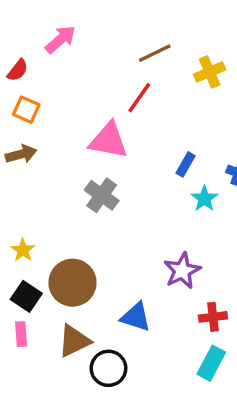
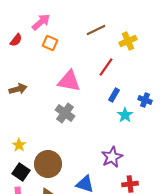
red line: (139, 98) -> (106, 67), moved
orange square: (26, 110) -> (50, 43), moved

